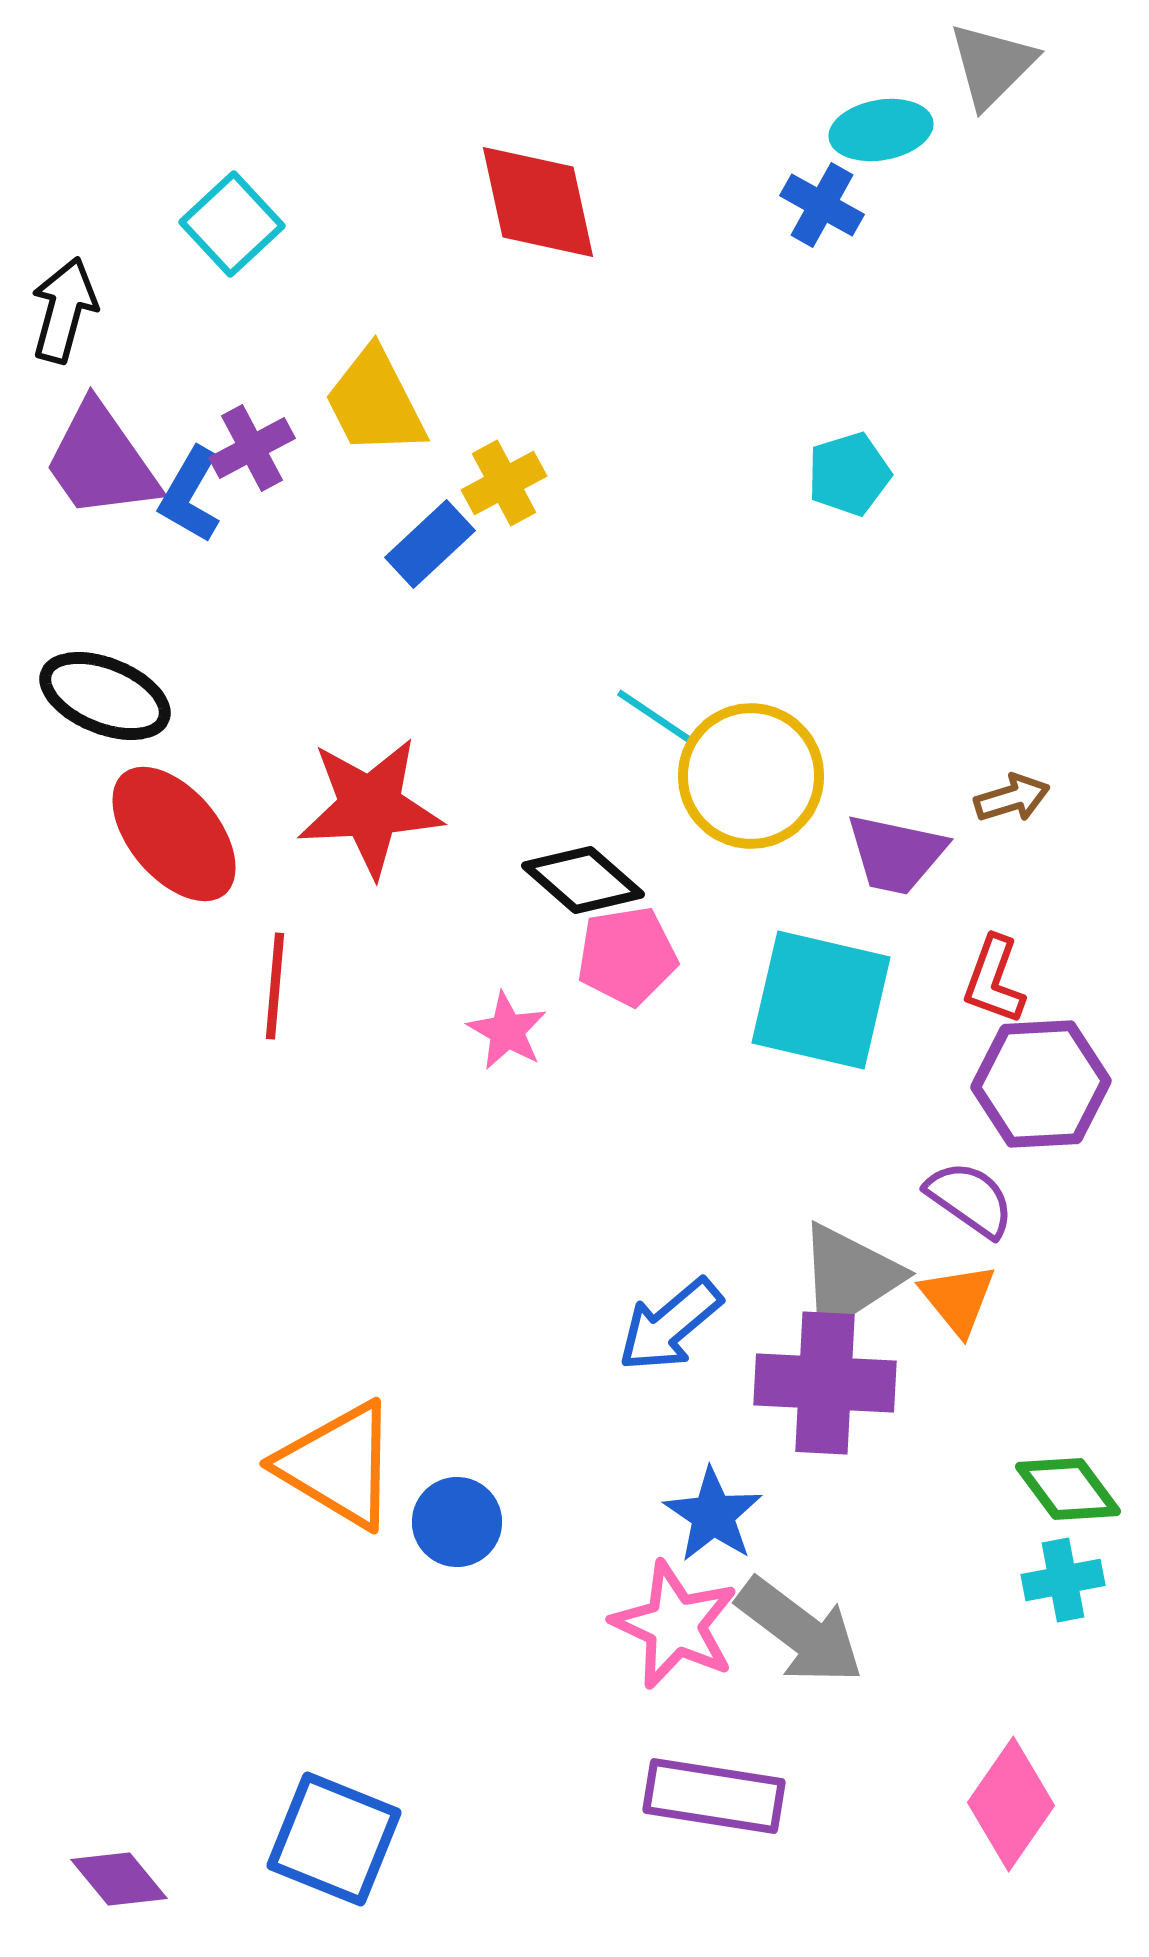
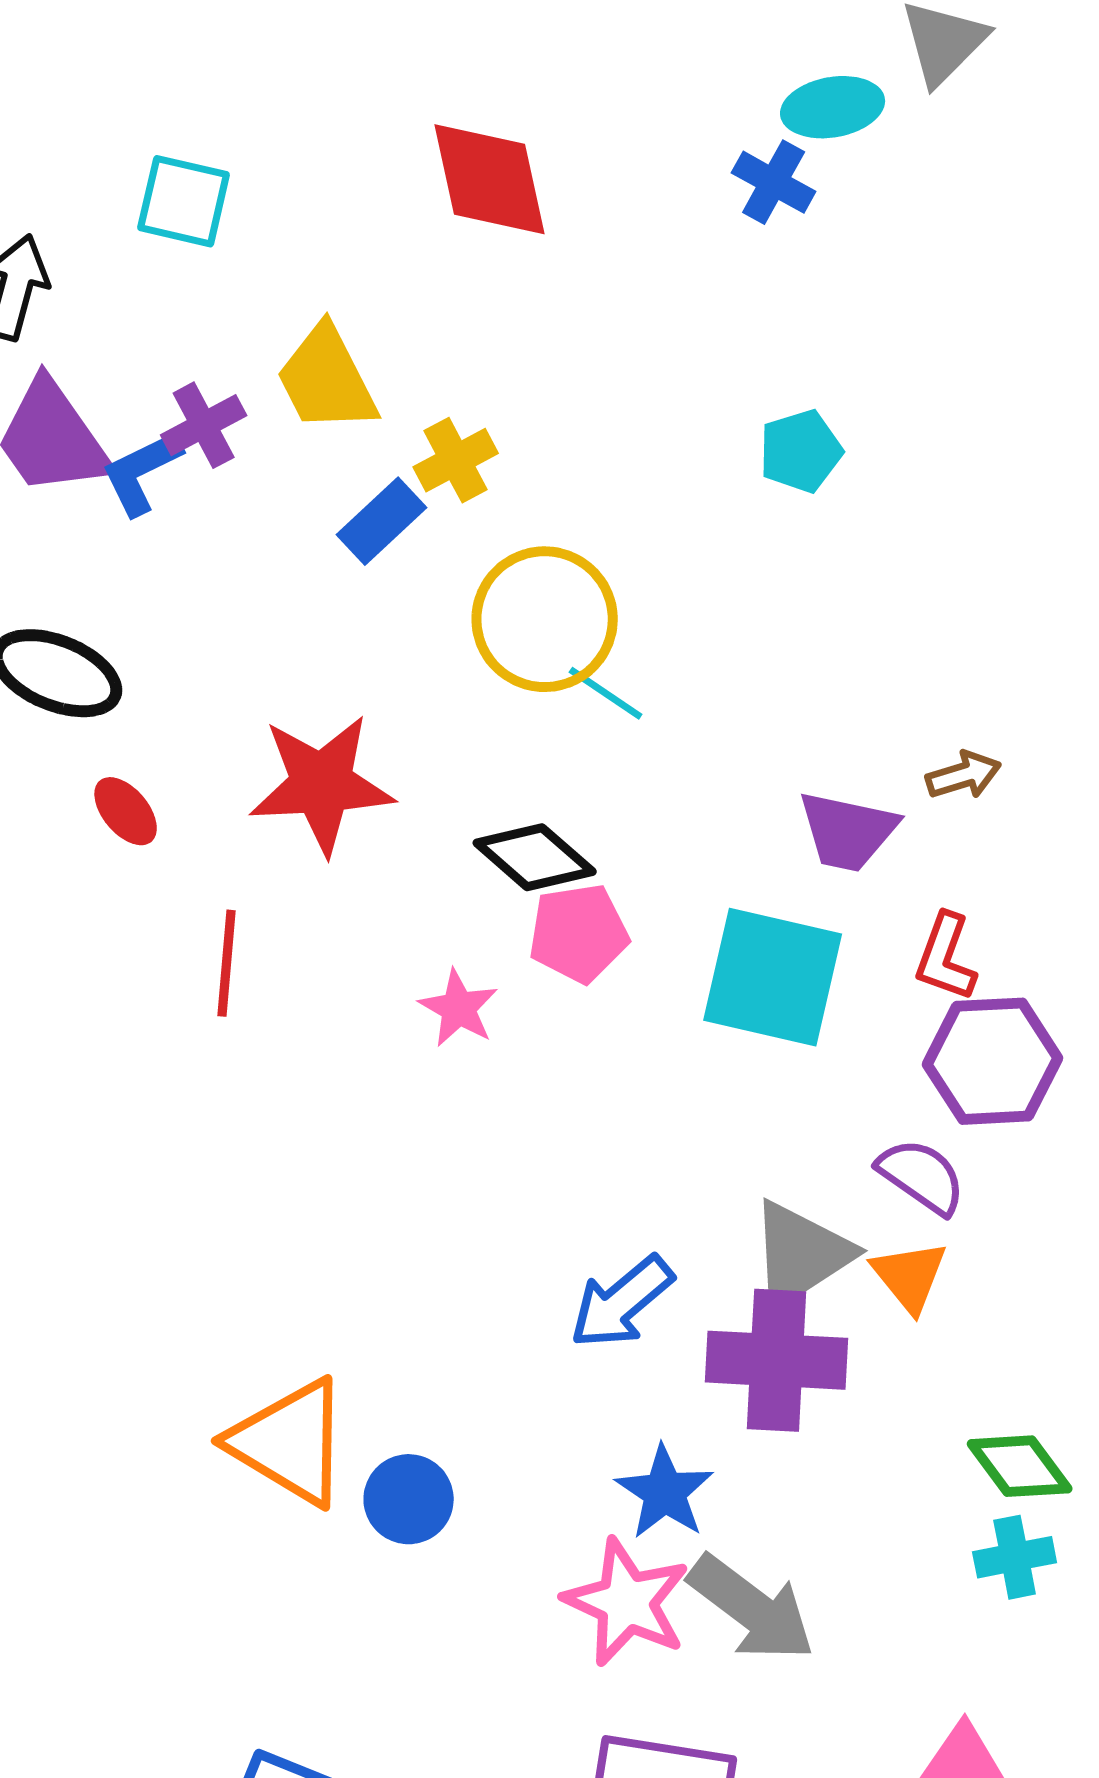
cyan square: (232, 224) -> (184, 201), turned -34
blue L-shape: (190, 495) -> (142, 472), turned 34
yellow circle: (751, 776) -> (545, 619), moved
red ellipse: (174, 834) -> (126, 811), size x0.5

